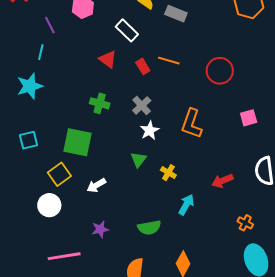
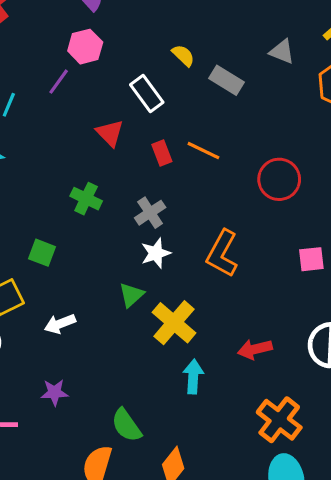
purple line: (50, 25) -> (59, 82), moved, turned 54
green square: (78, 142) -> (42, 253), size x0.6
yellow cross: (168, 173) -> (174, 323), size x1.8
cyan arrow: (186, 205) -> (193, 377), turned -35
orange cross: (245, 223) -> (279, 420), size x1.8
green semicircle: (149, 228) -> (126, 425), moved, turned 55

